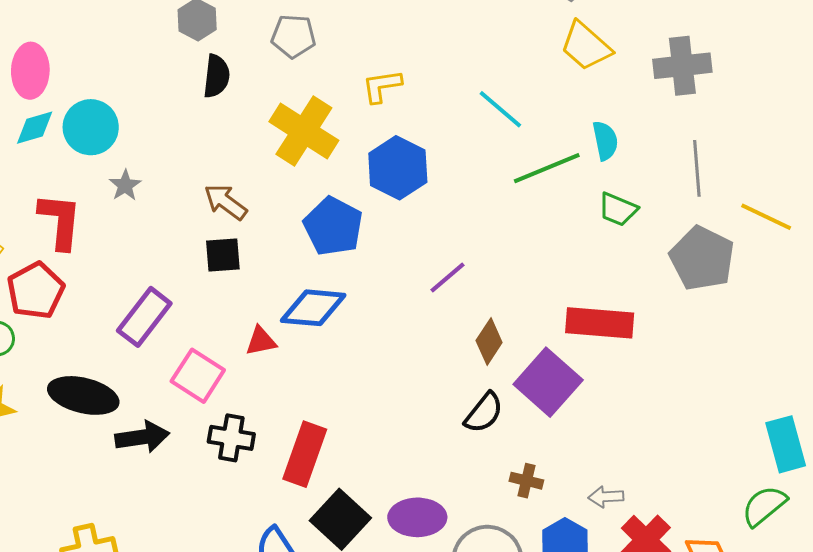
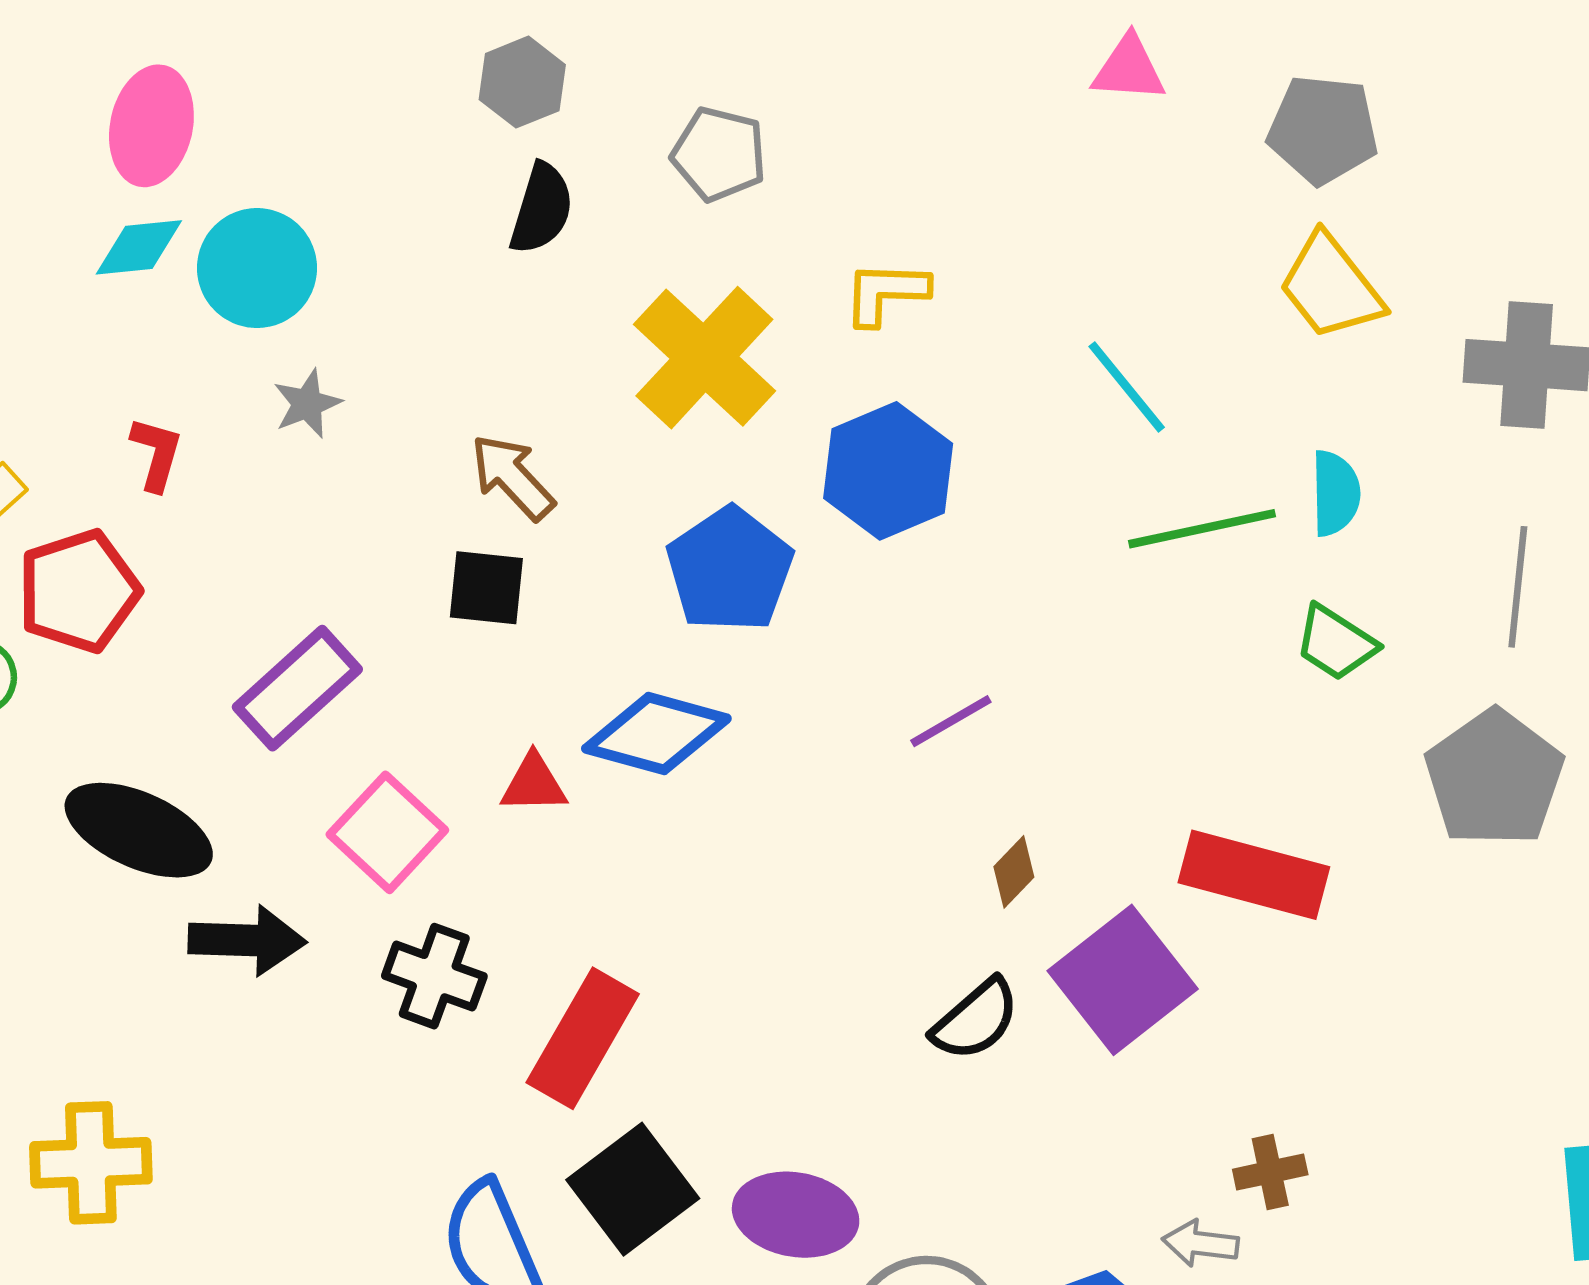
red L-shape: (60, 221) -> (156, 454), size x0.6
brown diamond: (489, 342) -> (1014, 872), size x0.7
brown cross: (526, 481) -> (1270, 1172), moved, turned -36

